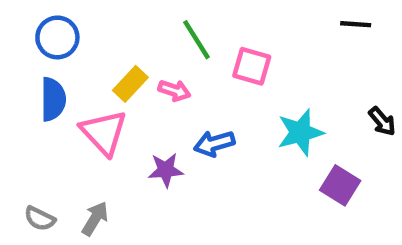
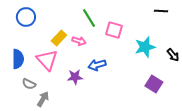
blue semicircle: (53, 99) -> (18, 59), moved
cyan star: (300, 132) -> (145, 47), moved
gray semicircle: (40, 219) -> (29, 84), moved

